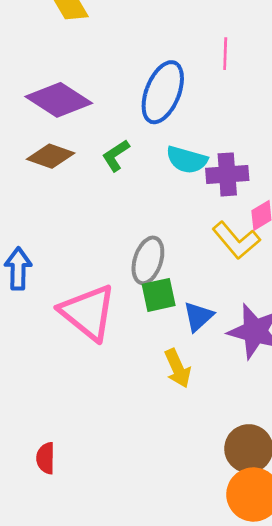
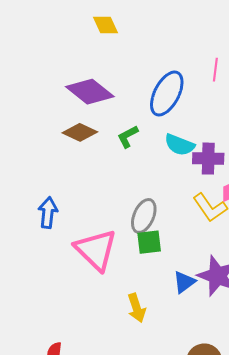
blue triangle: (198, 316) -> (184, 282), moved
yellow arrow: (178, 368) -> (137, 308), moved

